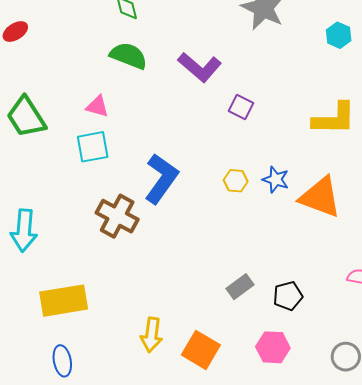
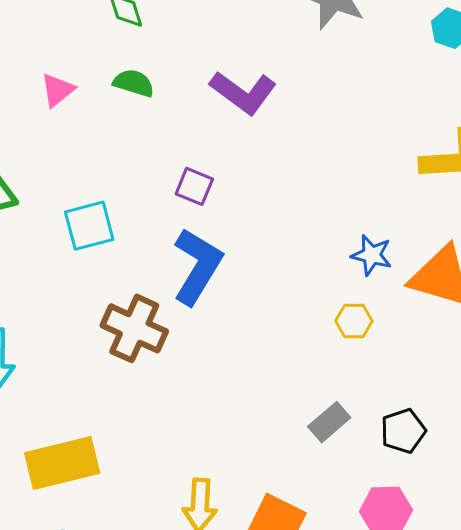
green semicircle: (129, 56) -> (134, 83), size x0.7
pink triangle: (97, 106) -> (58, 90), moved, turned -50
purple square: (241, 107) -> (194, 186), moved
yellow hexagon: (236, 181) -> (354, 321), moved

